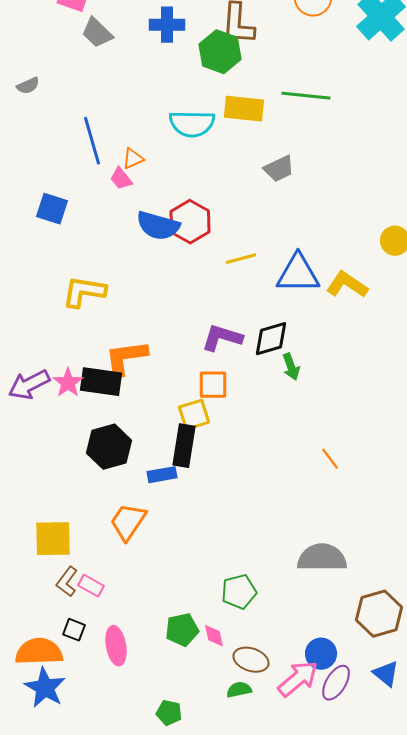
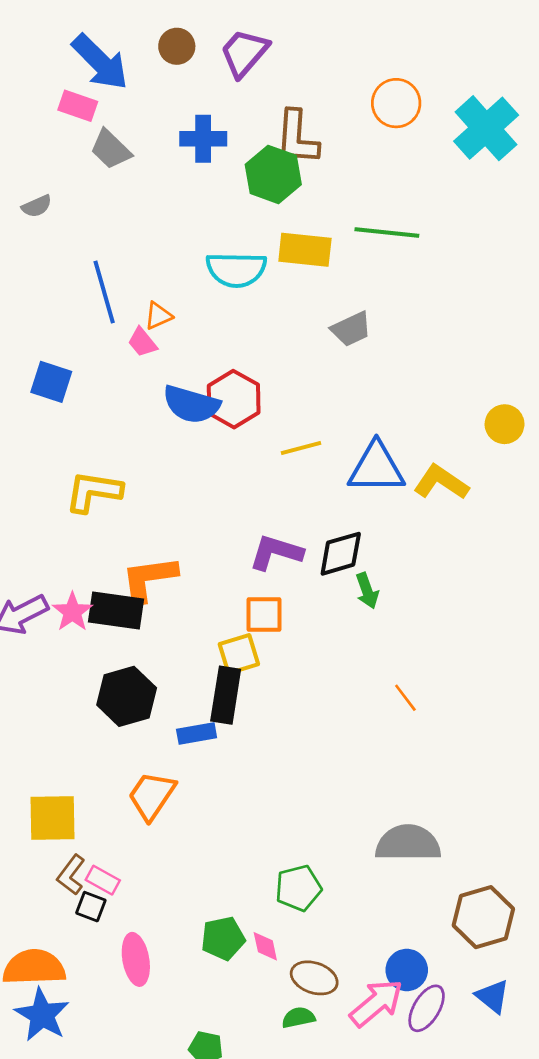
gray semicircle: (28, 86) -> (37, 206), moved
orange line: (330, 459) -> (405, 698), moved
black square: (74, 630) -> (91, 907), moved

